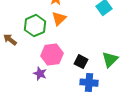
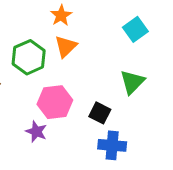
green triangle: (110, 60) -> (132, 82), moved

